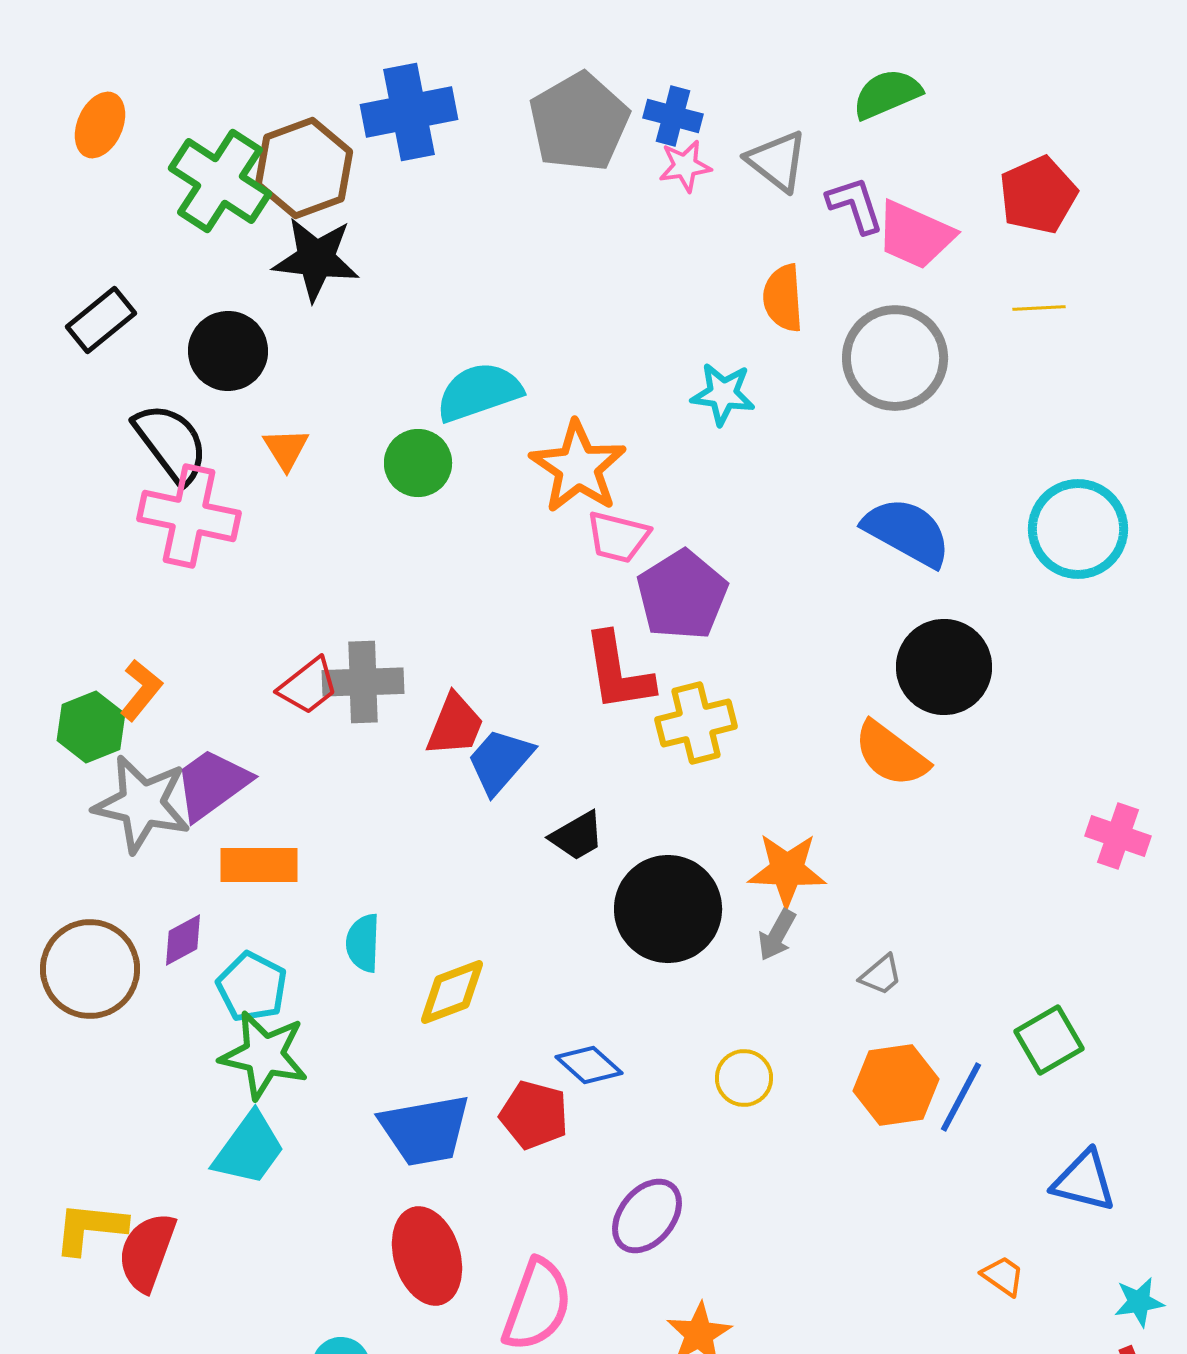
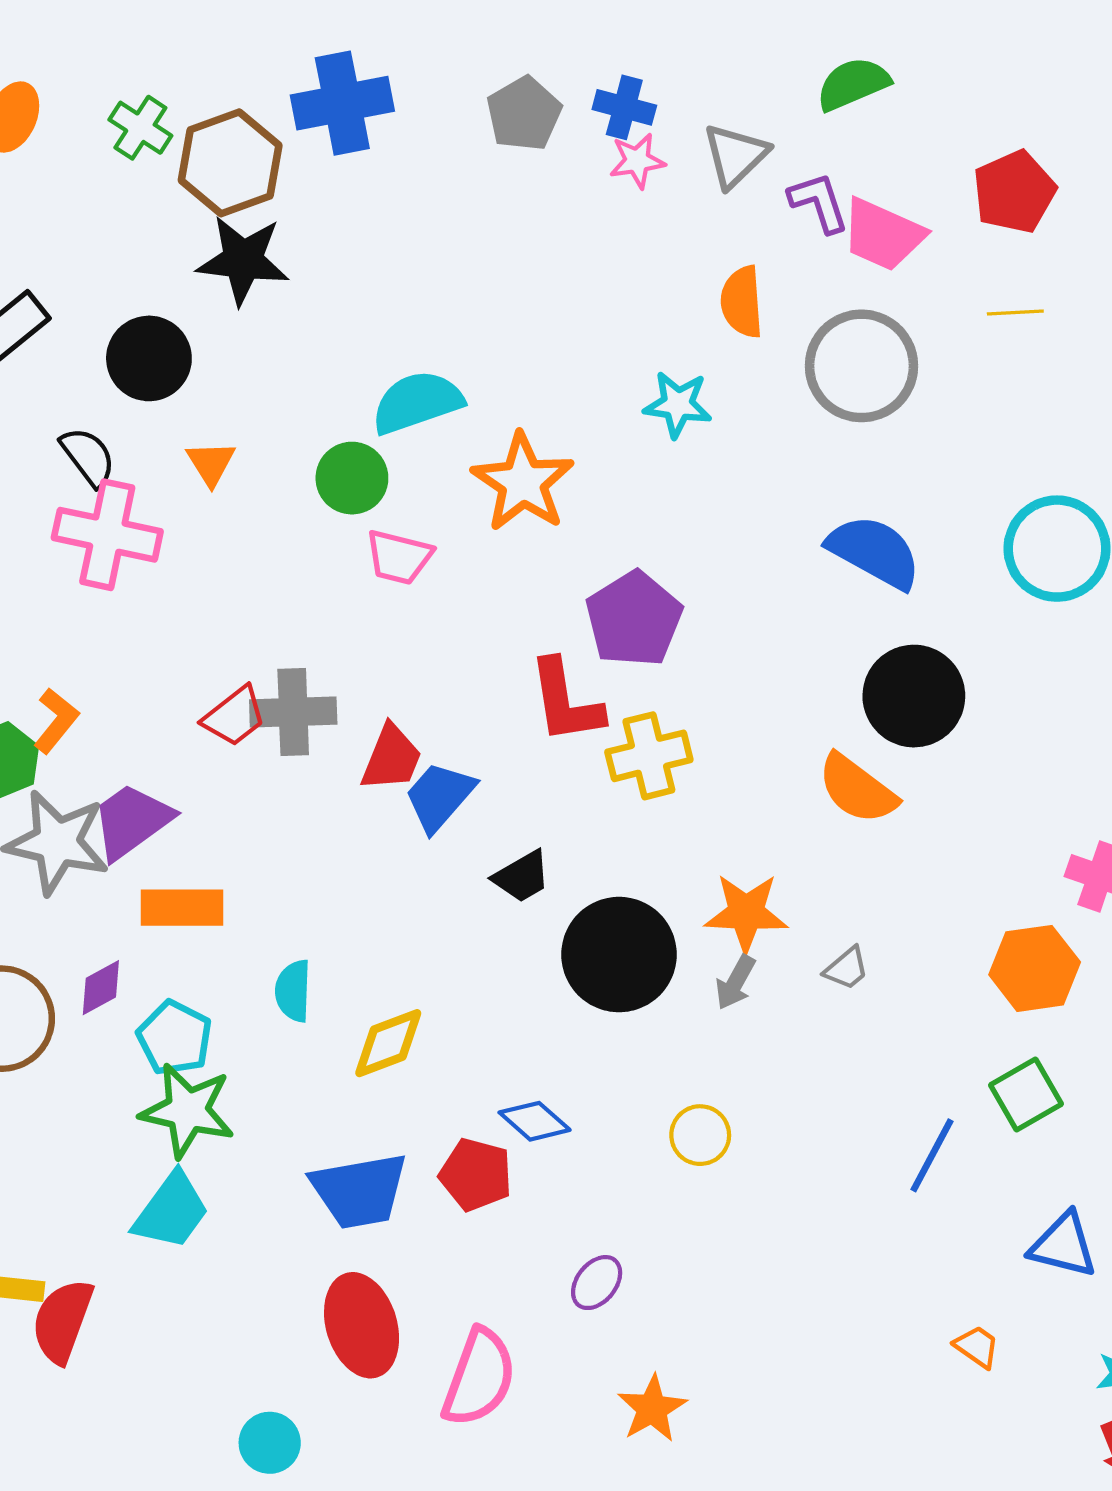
gray pentagon: (579, 122) -> (524, 114), size x0.7
gray triangle: (777, 161) -> (735, 155), turned 38
green cross: (220, 181) -> (140, 128), moved, size x0.6
black semicircle: (171, 443) -> (88, 457), size x0.7
pink trapezoid: (618, 537) -> (399, 557), moved
gray trapezoid: (881, 975) -> (847, 968), moved
orange hexagon: (896, 1085) -> (1035, 968), moved
purple ellipse: (647, 1216) -> (597, 1283), size x0.7

